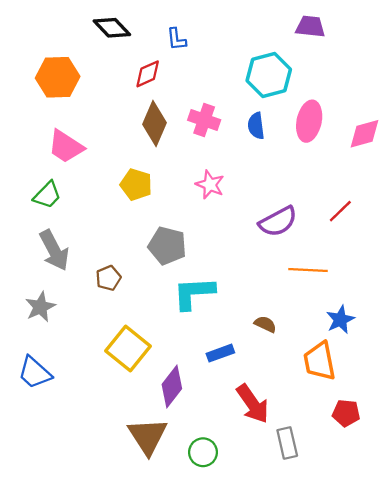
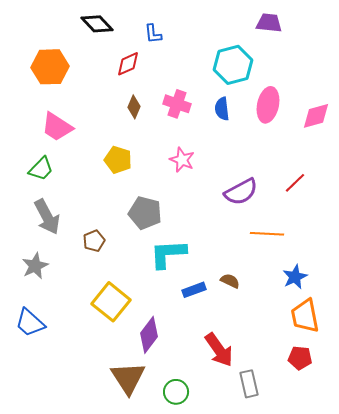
brown diamond: (155, 123) -> (134, 107), size x0.6
blue rectangle: (220, 353) -> (194, 290), moved
orange trapezoid: (320, 361) -> (305, 316), moved

